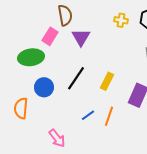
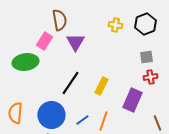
blue circle: (44, 87) -> (51, 115), moved, size x1.4

